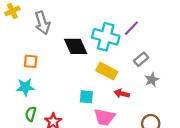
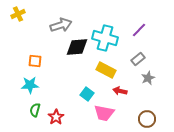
gray arrow: (42, 23) -> (61, 25), moved, turned -90
purple line: (131, 28) -> (139, 30), moved
black diamond: (76, 46) -> (77, 47), turned -70
cyan square: (86, 97) -> (87, 94), turned 32

